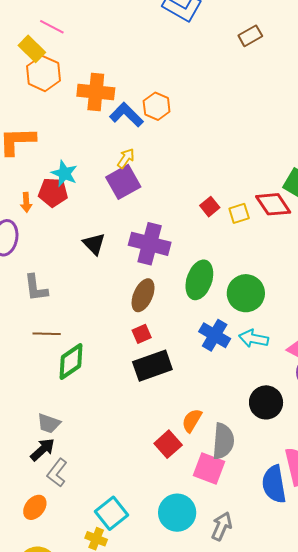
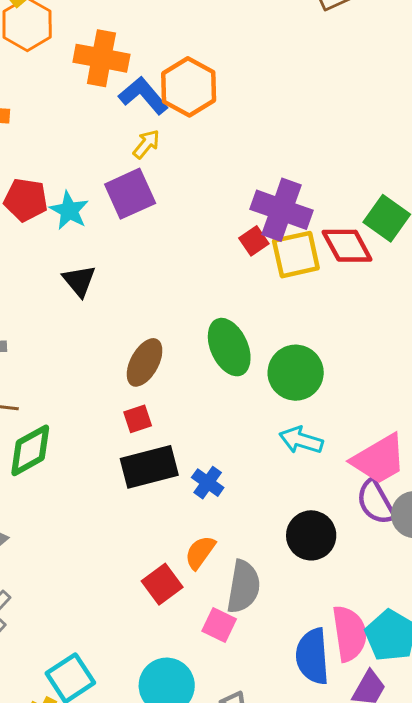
orange hexagon: (157, 106) -> (189, 87), size x1.4
yellow arrow: (126, 158) -> (146, 144), moved
cyan star: (64, 173) -> (69, 211), moved
yellow square: (239, 213) -> (296, 255), size x1.6
purple cross: (150, 244) -> (281, 210), moved
green ellipse: (199, 280) -> (229, 347), turned -48
blue cross: (215, 335) -> (208, 483), moved, size x0.7
pink square: (209, 468) -> (219, 625), size x0.7

